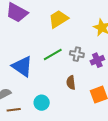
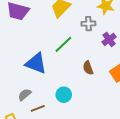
gray cross: (77, 54) -> (88, 24), moved

